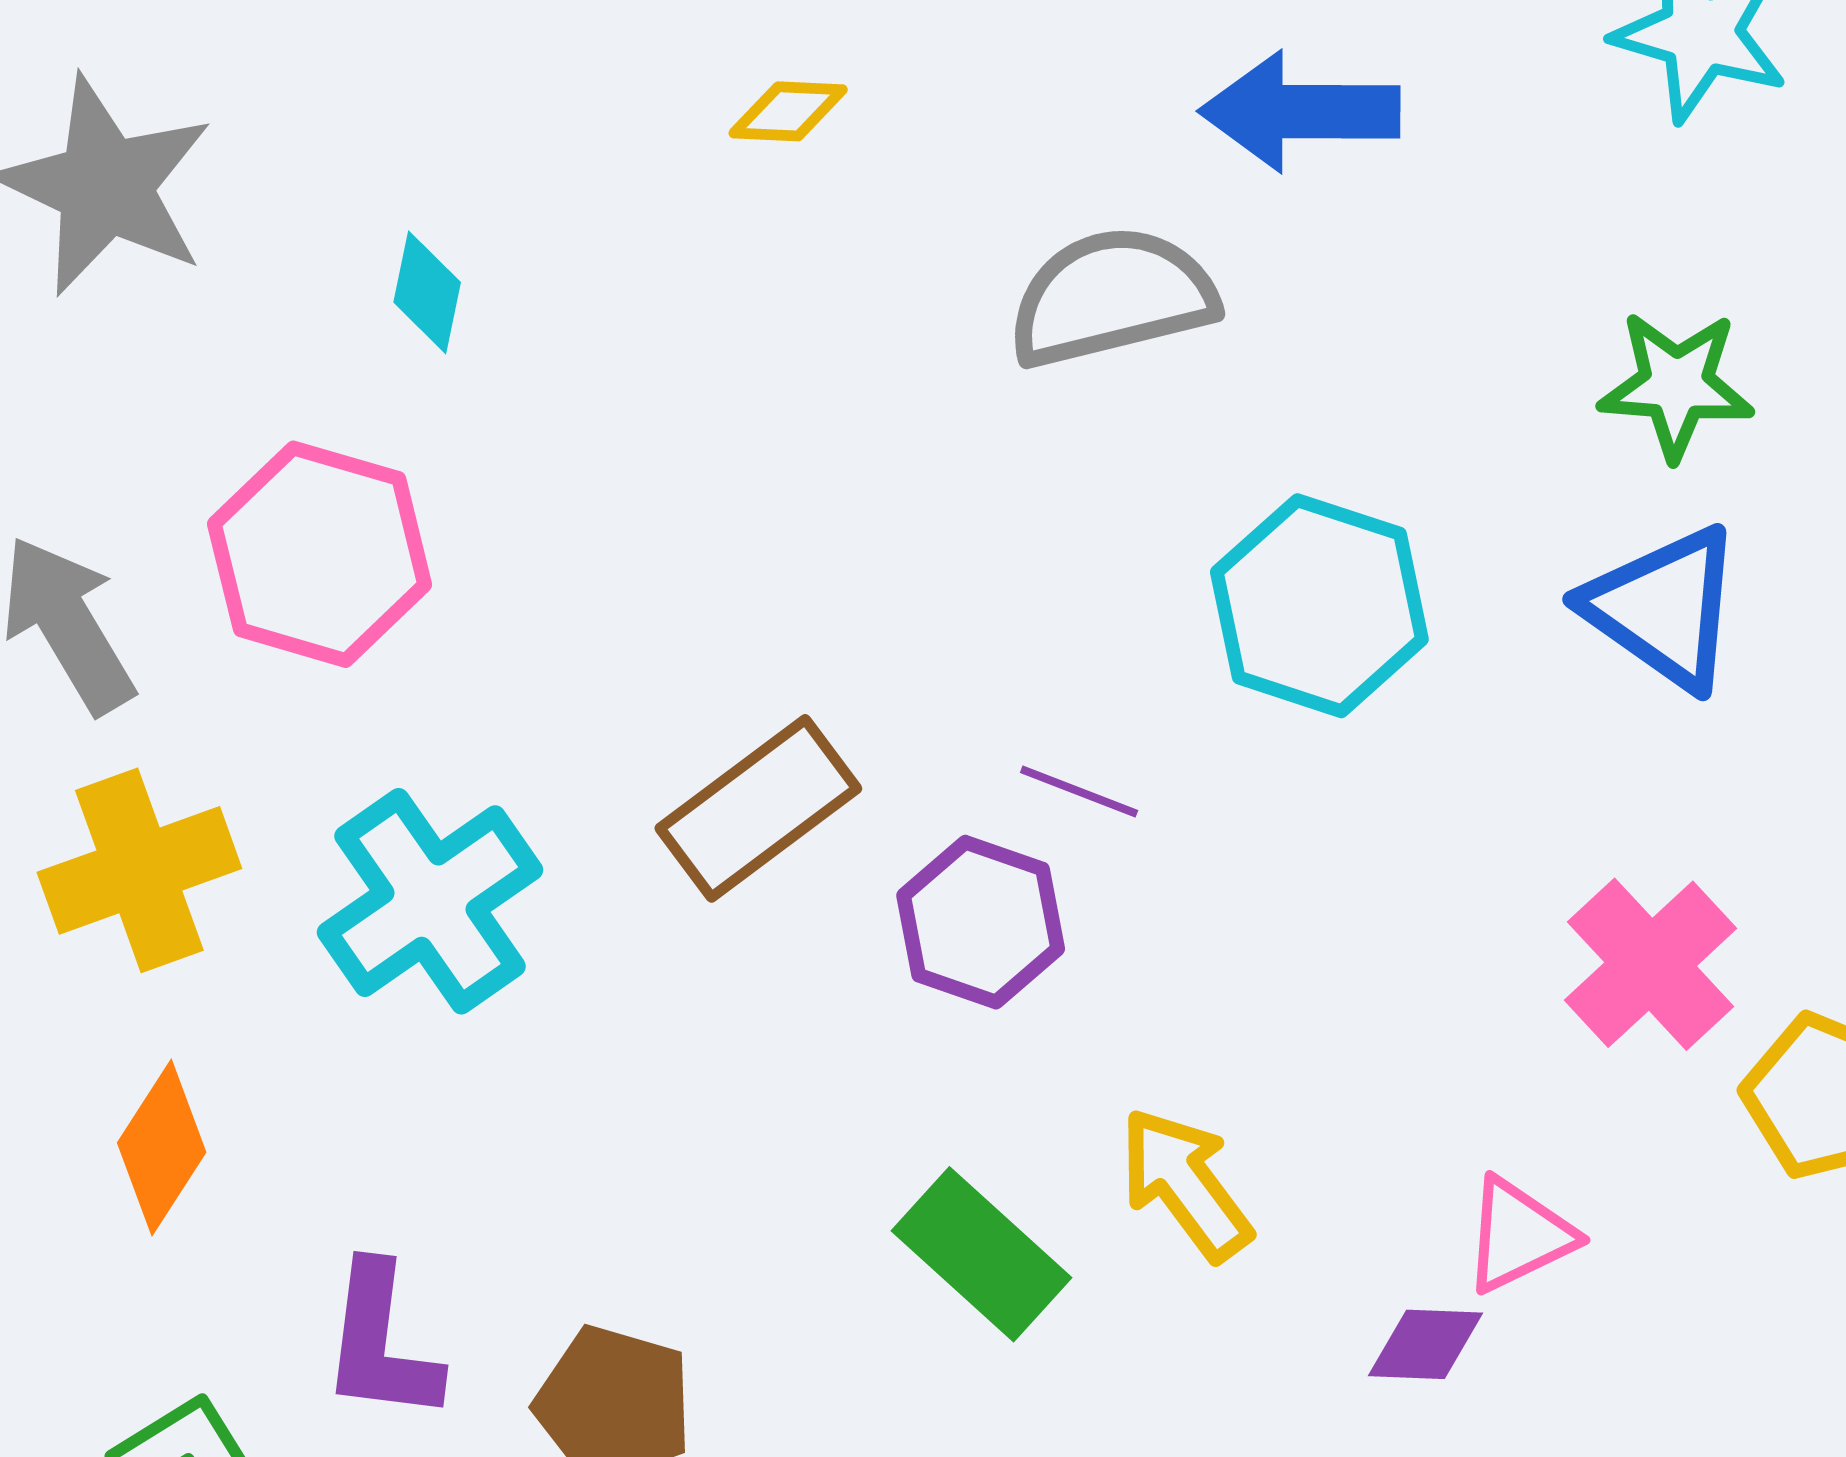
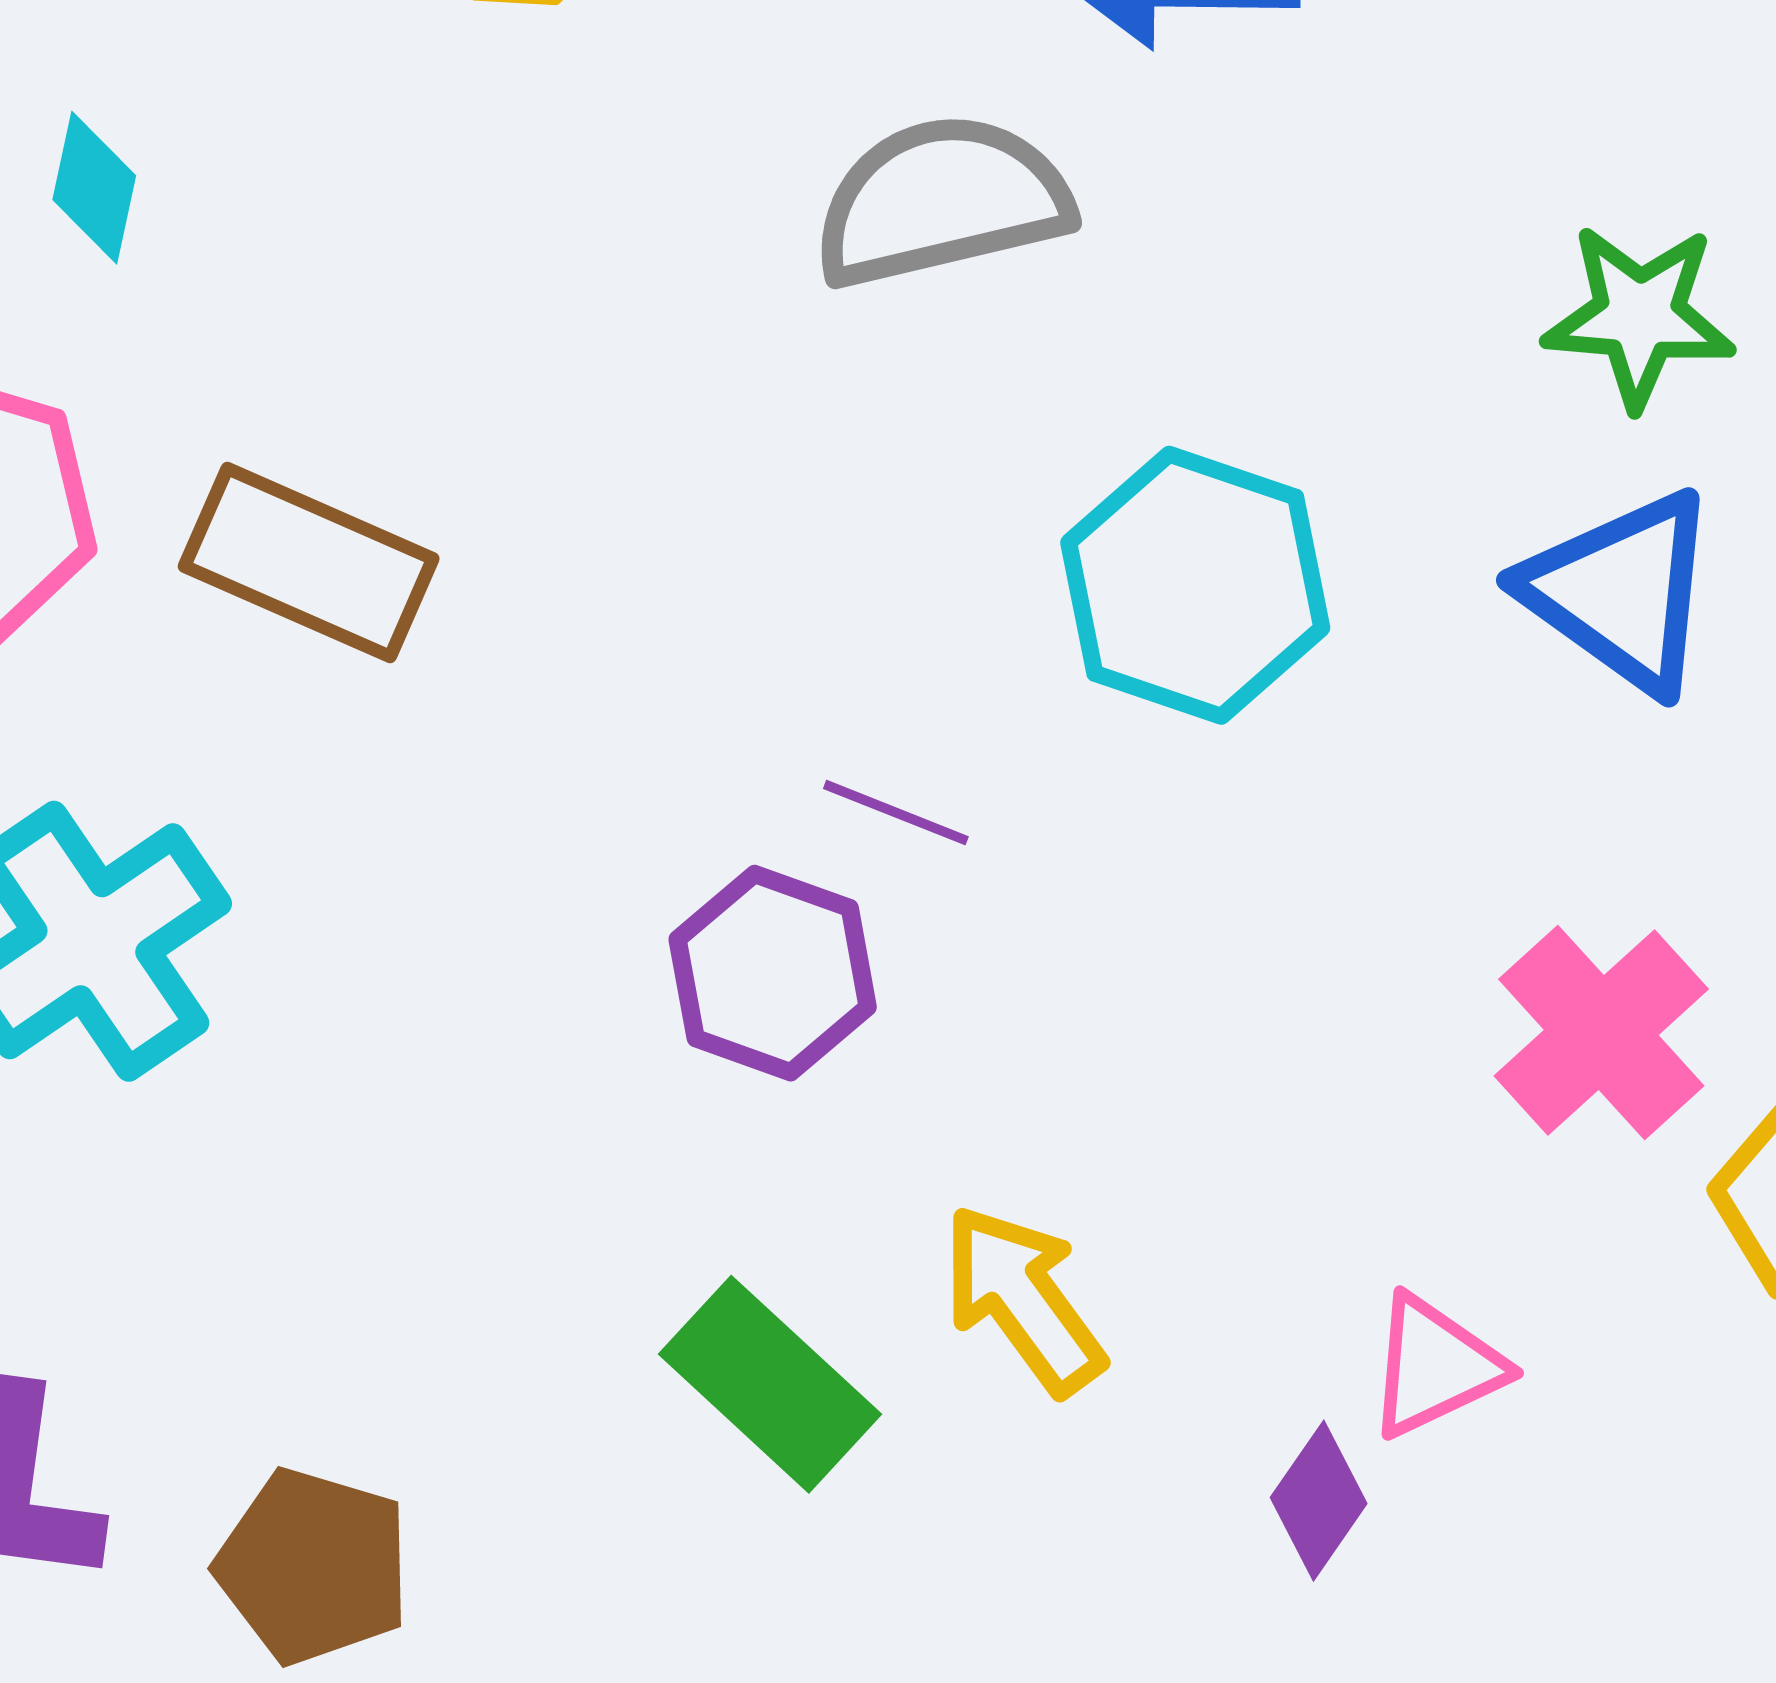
brown rectangle: (758, 808) -> (309, 563), moved, turned 60
purple diamond: (1426, 1344) -> (1319, 1501), turned -58

